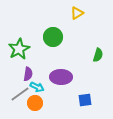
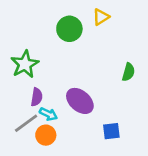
green circle: (53, 37) -> (69, 29), moved
purple ellipse: (61, 77) -> (80, 101), turned 40

